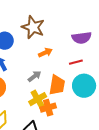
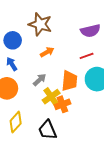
orange arrow: (45, 53) -> (47, 52), moved
gray arrow: (34, 76) -> (40, 80), moved

